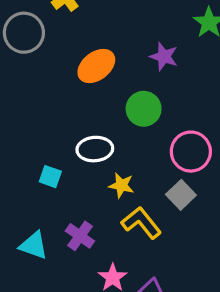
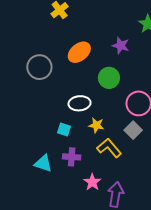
gray circle: (24, 33) -> (39, 67), moved
cyan square: (50, 177) -> (64, 129), moved
purple cross: (80, 236) -> (72, 157), turned -30

